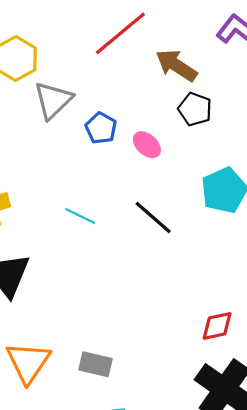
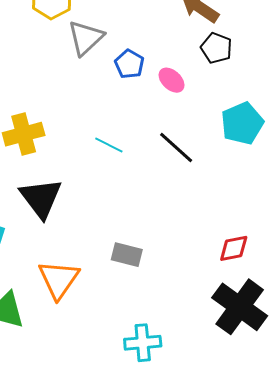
gray rectangle: (96, 364) -> (127, 255), moved

